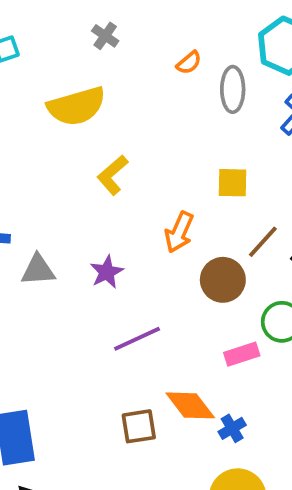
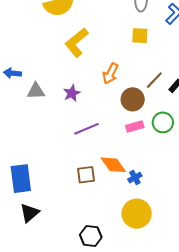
yellow L-shape: (113, 175) -> (77, 42), size x1.4
yellow square: (233, 183) -> (140, 36), moved
pink rectangle: (242, 354) -> (135, 126), moved

